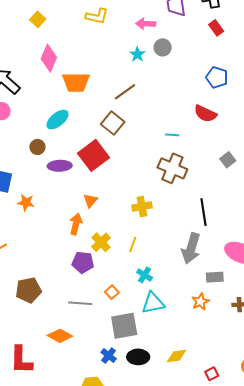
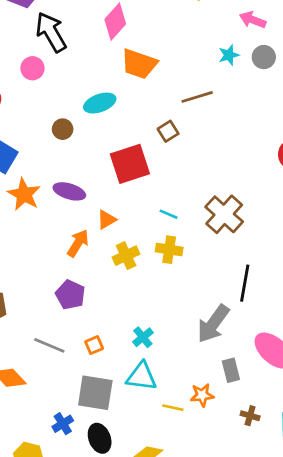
brown square: (113, 123) -> (168, 131), size x0.7
cyan line: (172, 135) -> (169, 214), moved
purple ellipse: (60, 166) -> (69, 191), moved
orange star: (26, 202) -> (24, 194), size x1.4
yellow cross: (101, 242) -> (126, 256), moved
yellow line: (133, 244) -> (173, 408), moved, turned 63
gray rectangle: (215, 277) -> (231, 370), turned 60
black ellipse: (138, 357) -> (100, 438), turned 50

